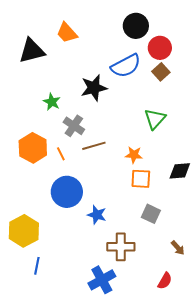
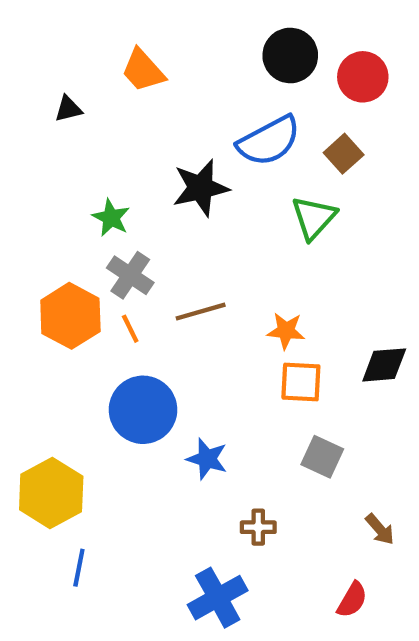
red circle: (160, 48) -> (363, 77), moved
black triangle: (32, 51) -> (68, 109), size x0.5
green triangle: (155, 119) -> (314, 218), moved
gray cross: (74, 126) -> (130, 275), moved
brown cross: (121, 247) -> (258, 527), size x0.6

